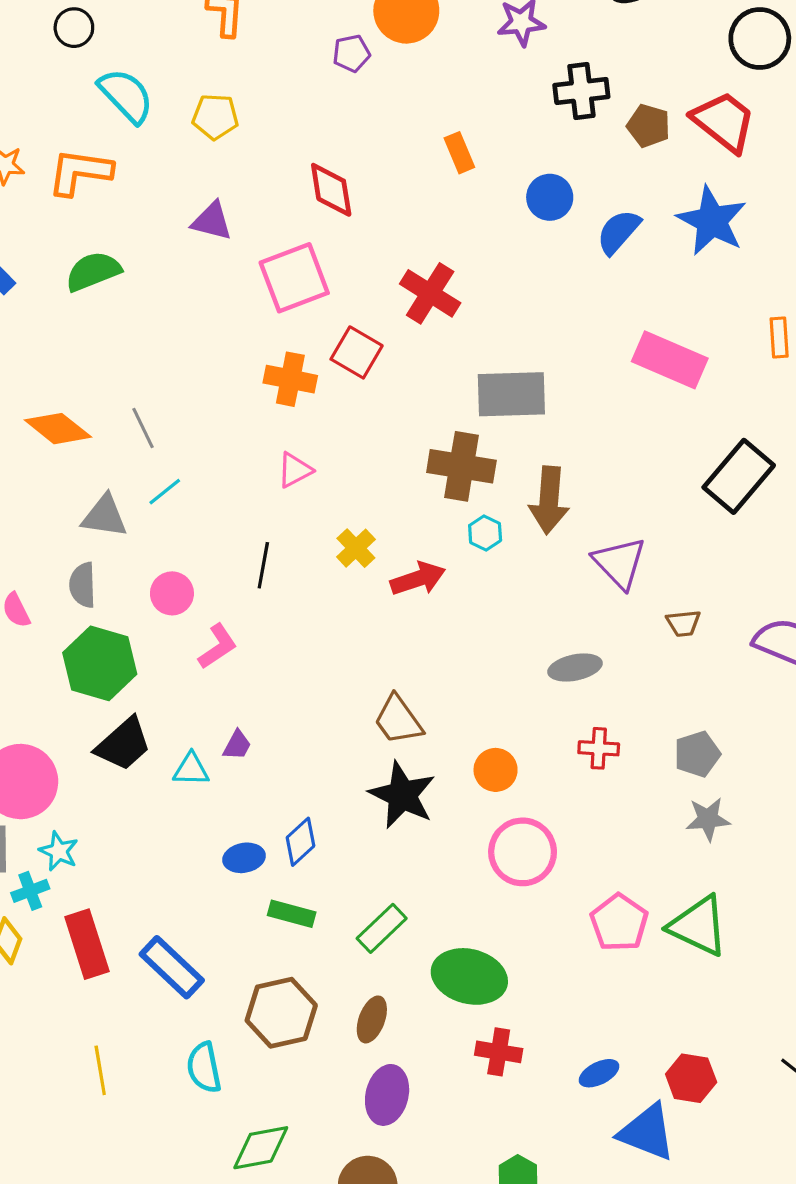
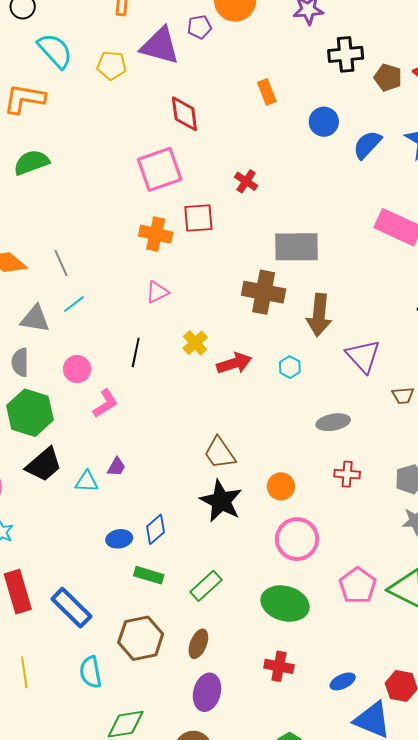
purple triangle: (212, 221) -> (160, 46), moved, size x1.5
red cross: (430, 293) -> (246, 181), size x0.6
red square: (357, 352) -> (198, 218), turned -36
cyan hexagon: (485, 533) -> (290, 367), moved
green ellipse: (469, 976) -> (285, 604), moved

